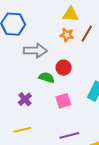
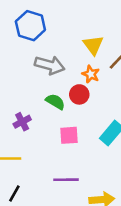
yellow triangle: (70, 14) -> (93, 45), moved, turned 36
orange star: (67, 35) -> (91, 74), moved

